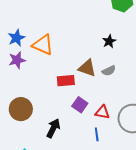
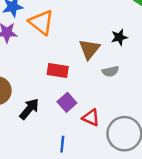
brown triangle: (87, 68) -> (89, 49), moved, turned 36
black arrow: (53, 128) -> (29, 109), moved
blue line: (97, 134) -> (62, 144), moved

